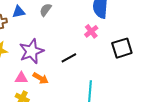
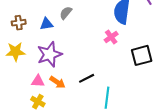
blue triangle: (19, 12) -> (46, 24), moved
black line: (69, 58) -> (87, 78), moved

